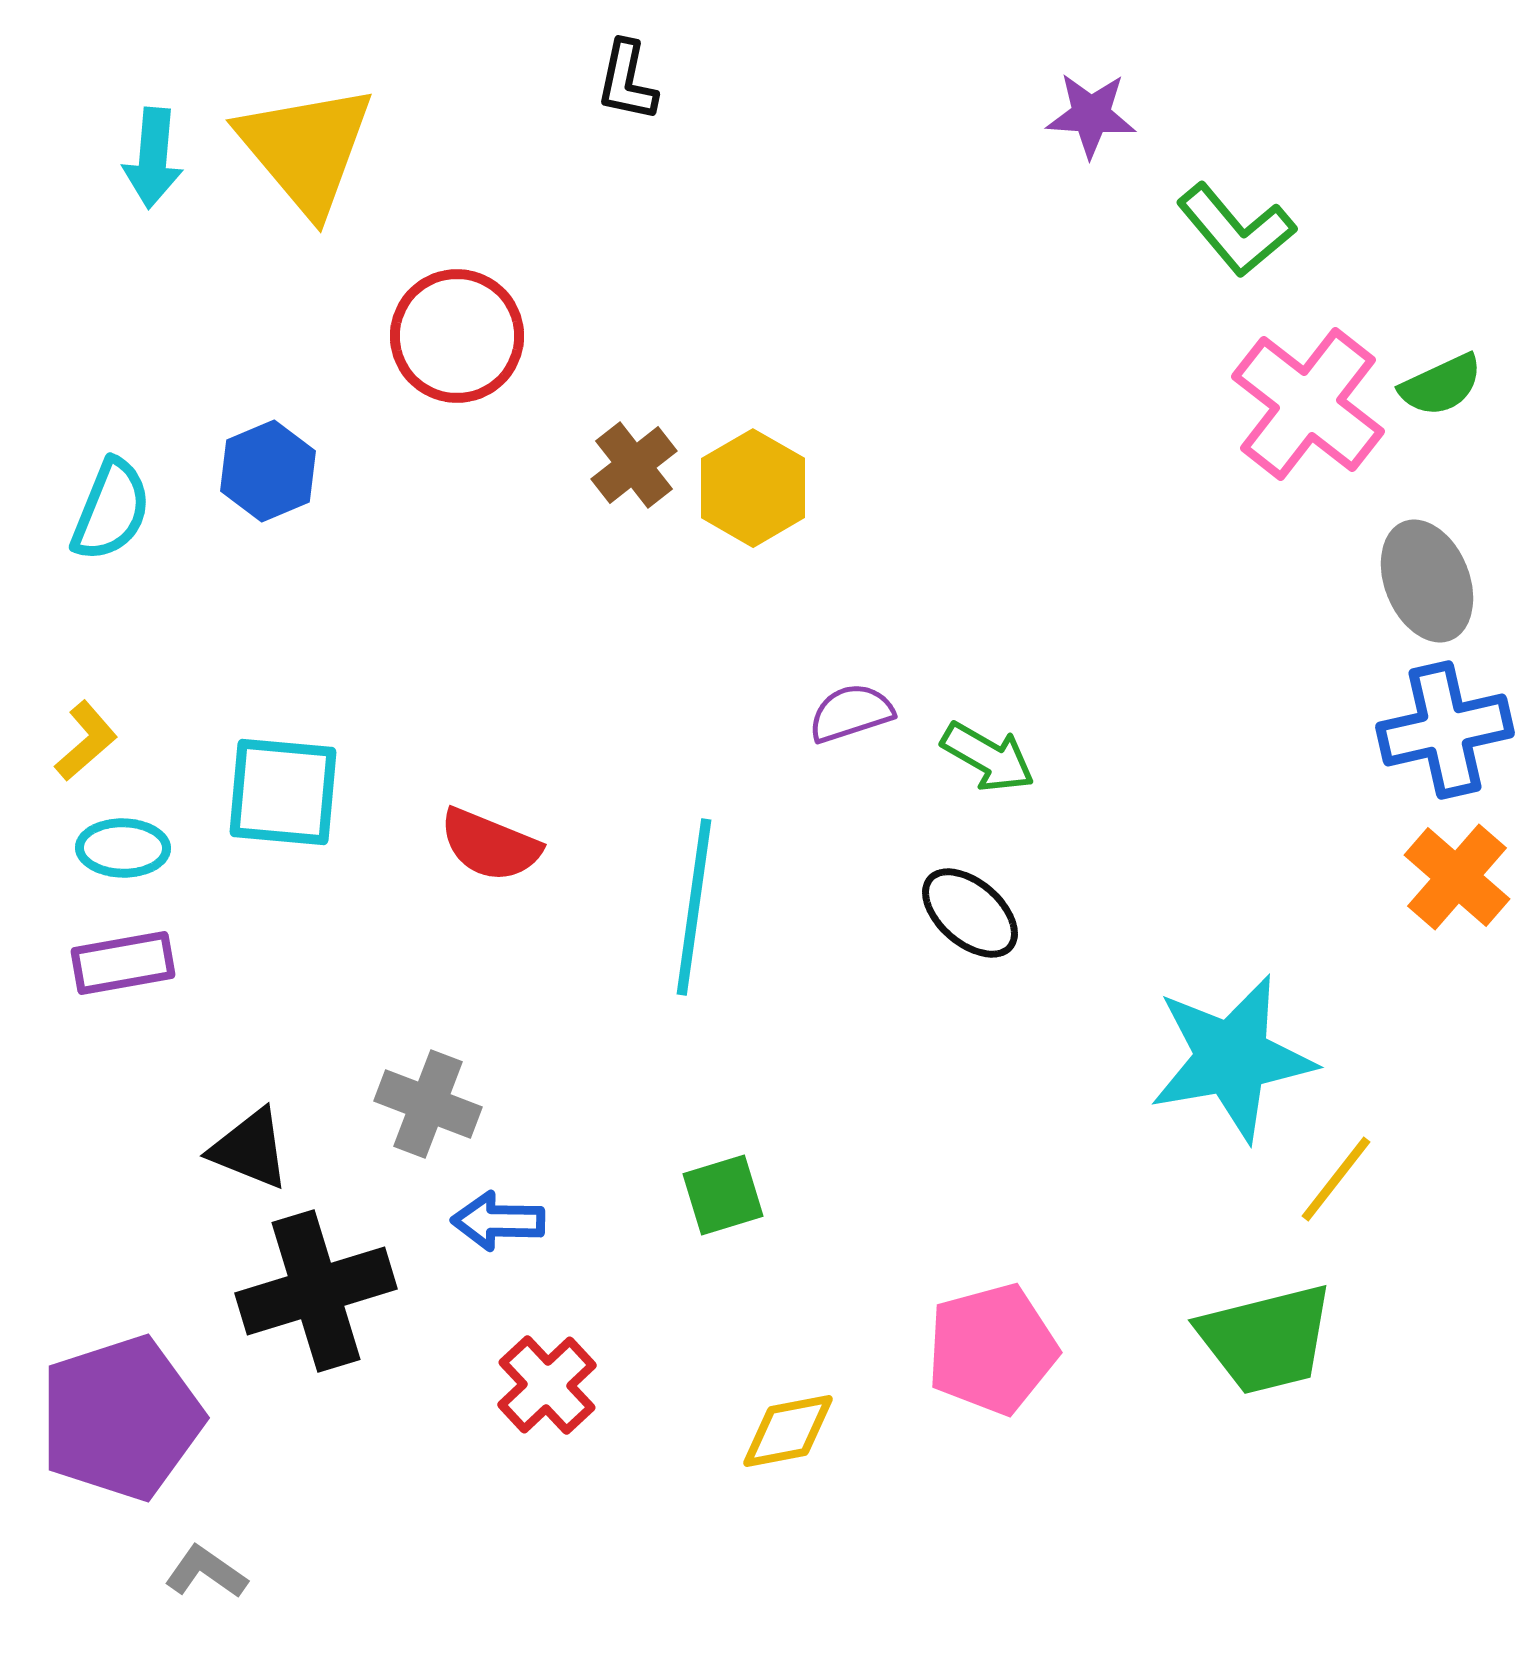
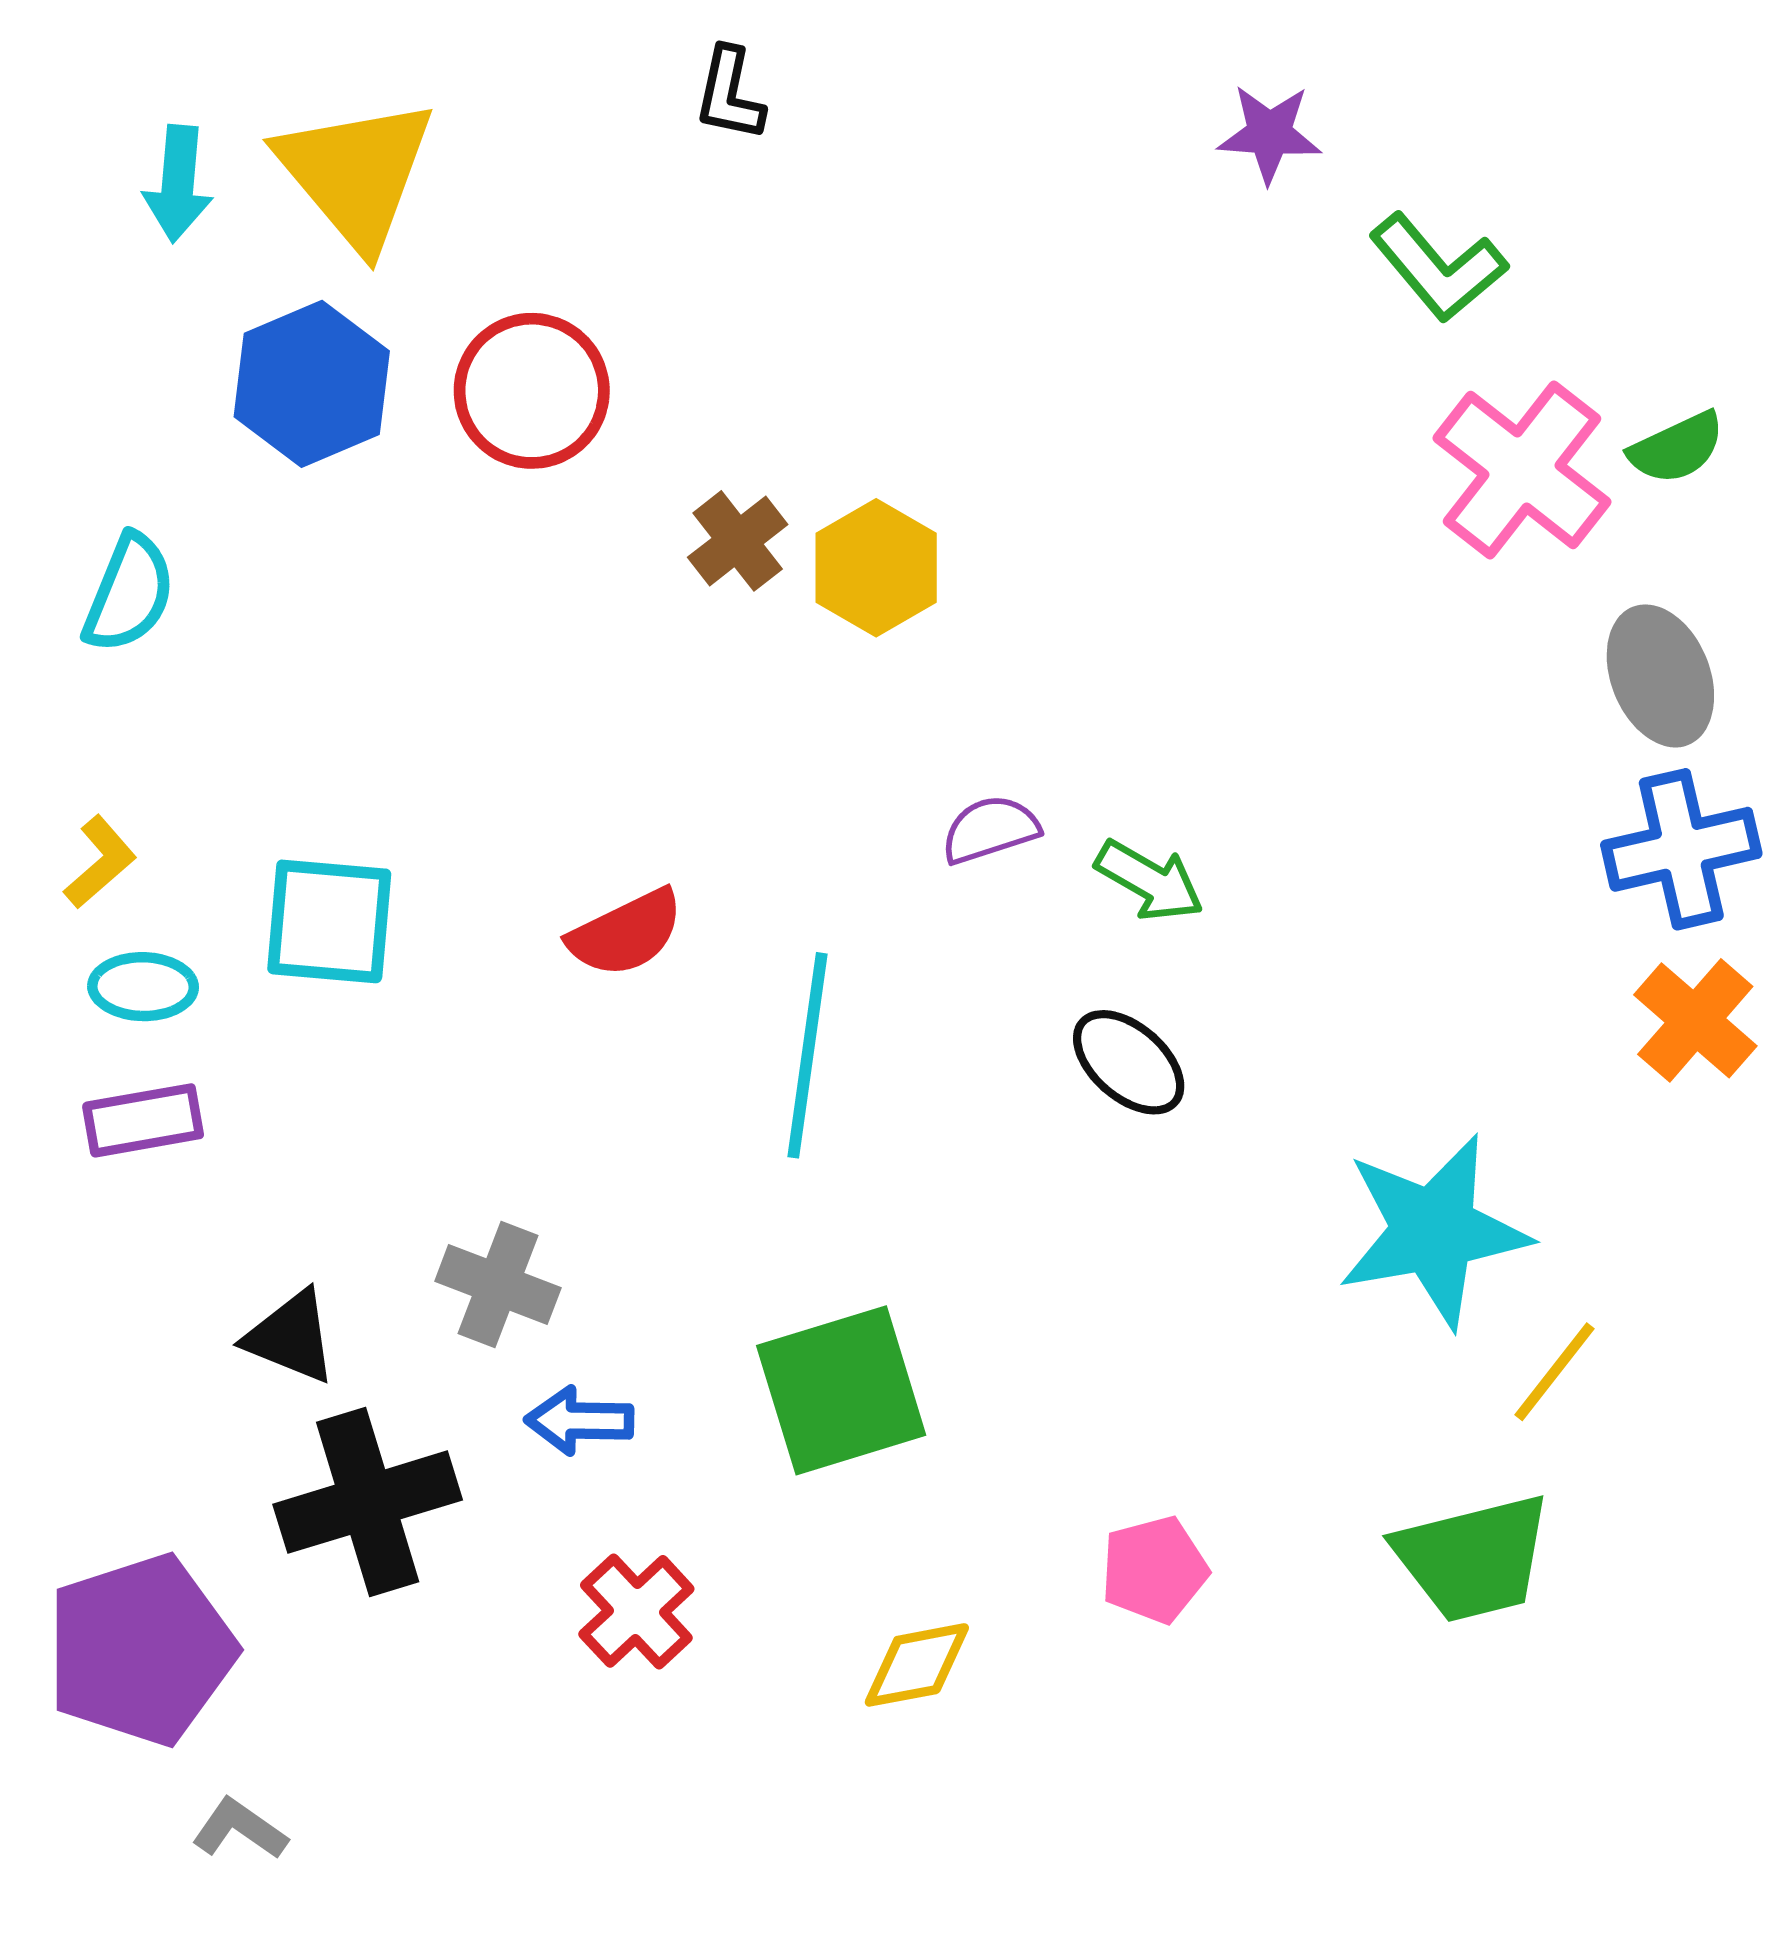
blue hexagon: (268, 471) -> (312, 384), moved, size x1.4
red semicircle: (490, 845) -> (626, 933), moved, turned -48
green square: (723, 1195) -> (841, 1390), size x1.8
pink pentagon: (992, 1349) -> (1154, 1570), size x0.7

